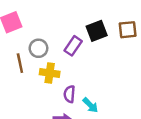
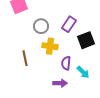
black square: (97, 31) -> (86, 40), moved
brown line: (20, 63) -> (25, 58), moved

